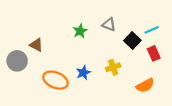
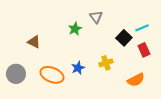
gray triangle: (109, 25) -> (96, 17), moved, turned 32
gray circle: (17, 61) -> (16, 74), moved

